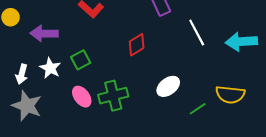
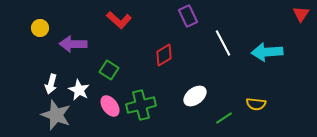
green square: (81, 60) -> (109, 70), turned -30
white star: (50, 68) -> (79, 90), moved
yellow semicircle: (230, 95) -> (256, 104), size x0.7

